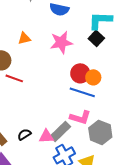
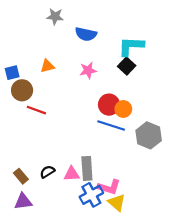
pink star: (61, 42) -> (88, 70), size x0.7
pink L-shape: (80, 117) -> (109, 187), moved
gray rectangle: (60, 131) -> (87, 168), turned -50
gray hexagon: (100, 132) -> (149, 135), moved

